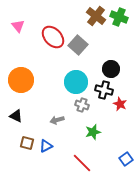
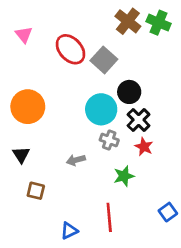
black circle: (111, 69) -> (129, 92), moved
black cross: (104, 90) -> (139, 120), turned 30
red star: (120, 104) -> (144, 147), moved
black triangle: (16, 116) -> (21, 155), turned 32
blue triangle: (46, 146) -> (69, 231), moved
red line: (82, 163) -> (109, 217), turned 40

